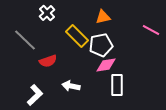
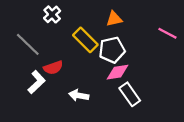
white rectangle: (117, 85) -> (130, 94), turned -35
white L-shape: (35, 95) -> (37, 82), moved

